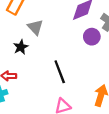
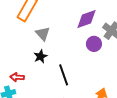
black star: (21, 47) -> (40, 56), moved

